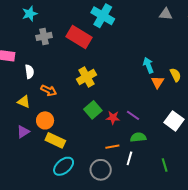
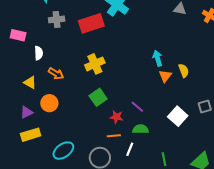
red rectangle: (79, 37) -> (91, 23), turned -55
red star: (113, 118) -> (116, 117), moved
yellow rectangle: (55, 140) -> (31, 135), moved, turned -48

